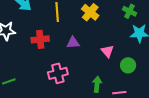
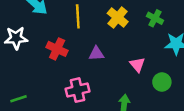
green cross: (130, 11) -> (155, 18), moved
red cross: (40, 39) -> (57, 49), turned 30

